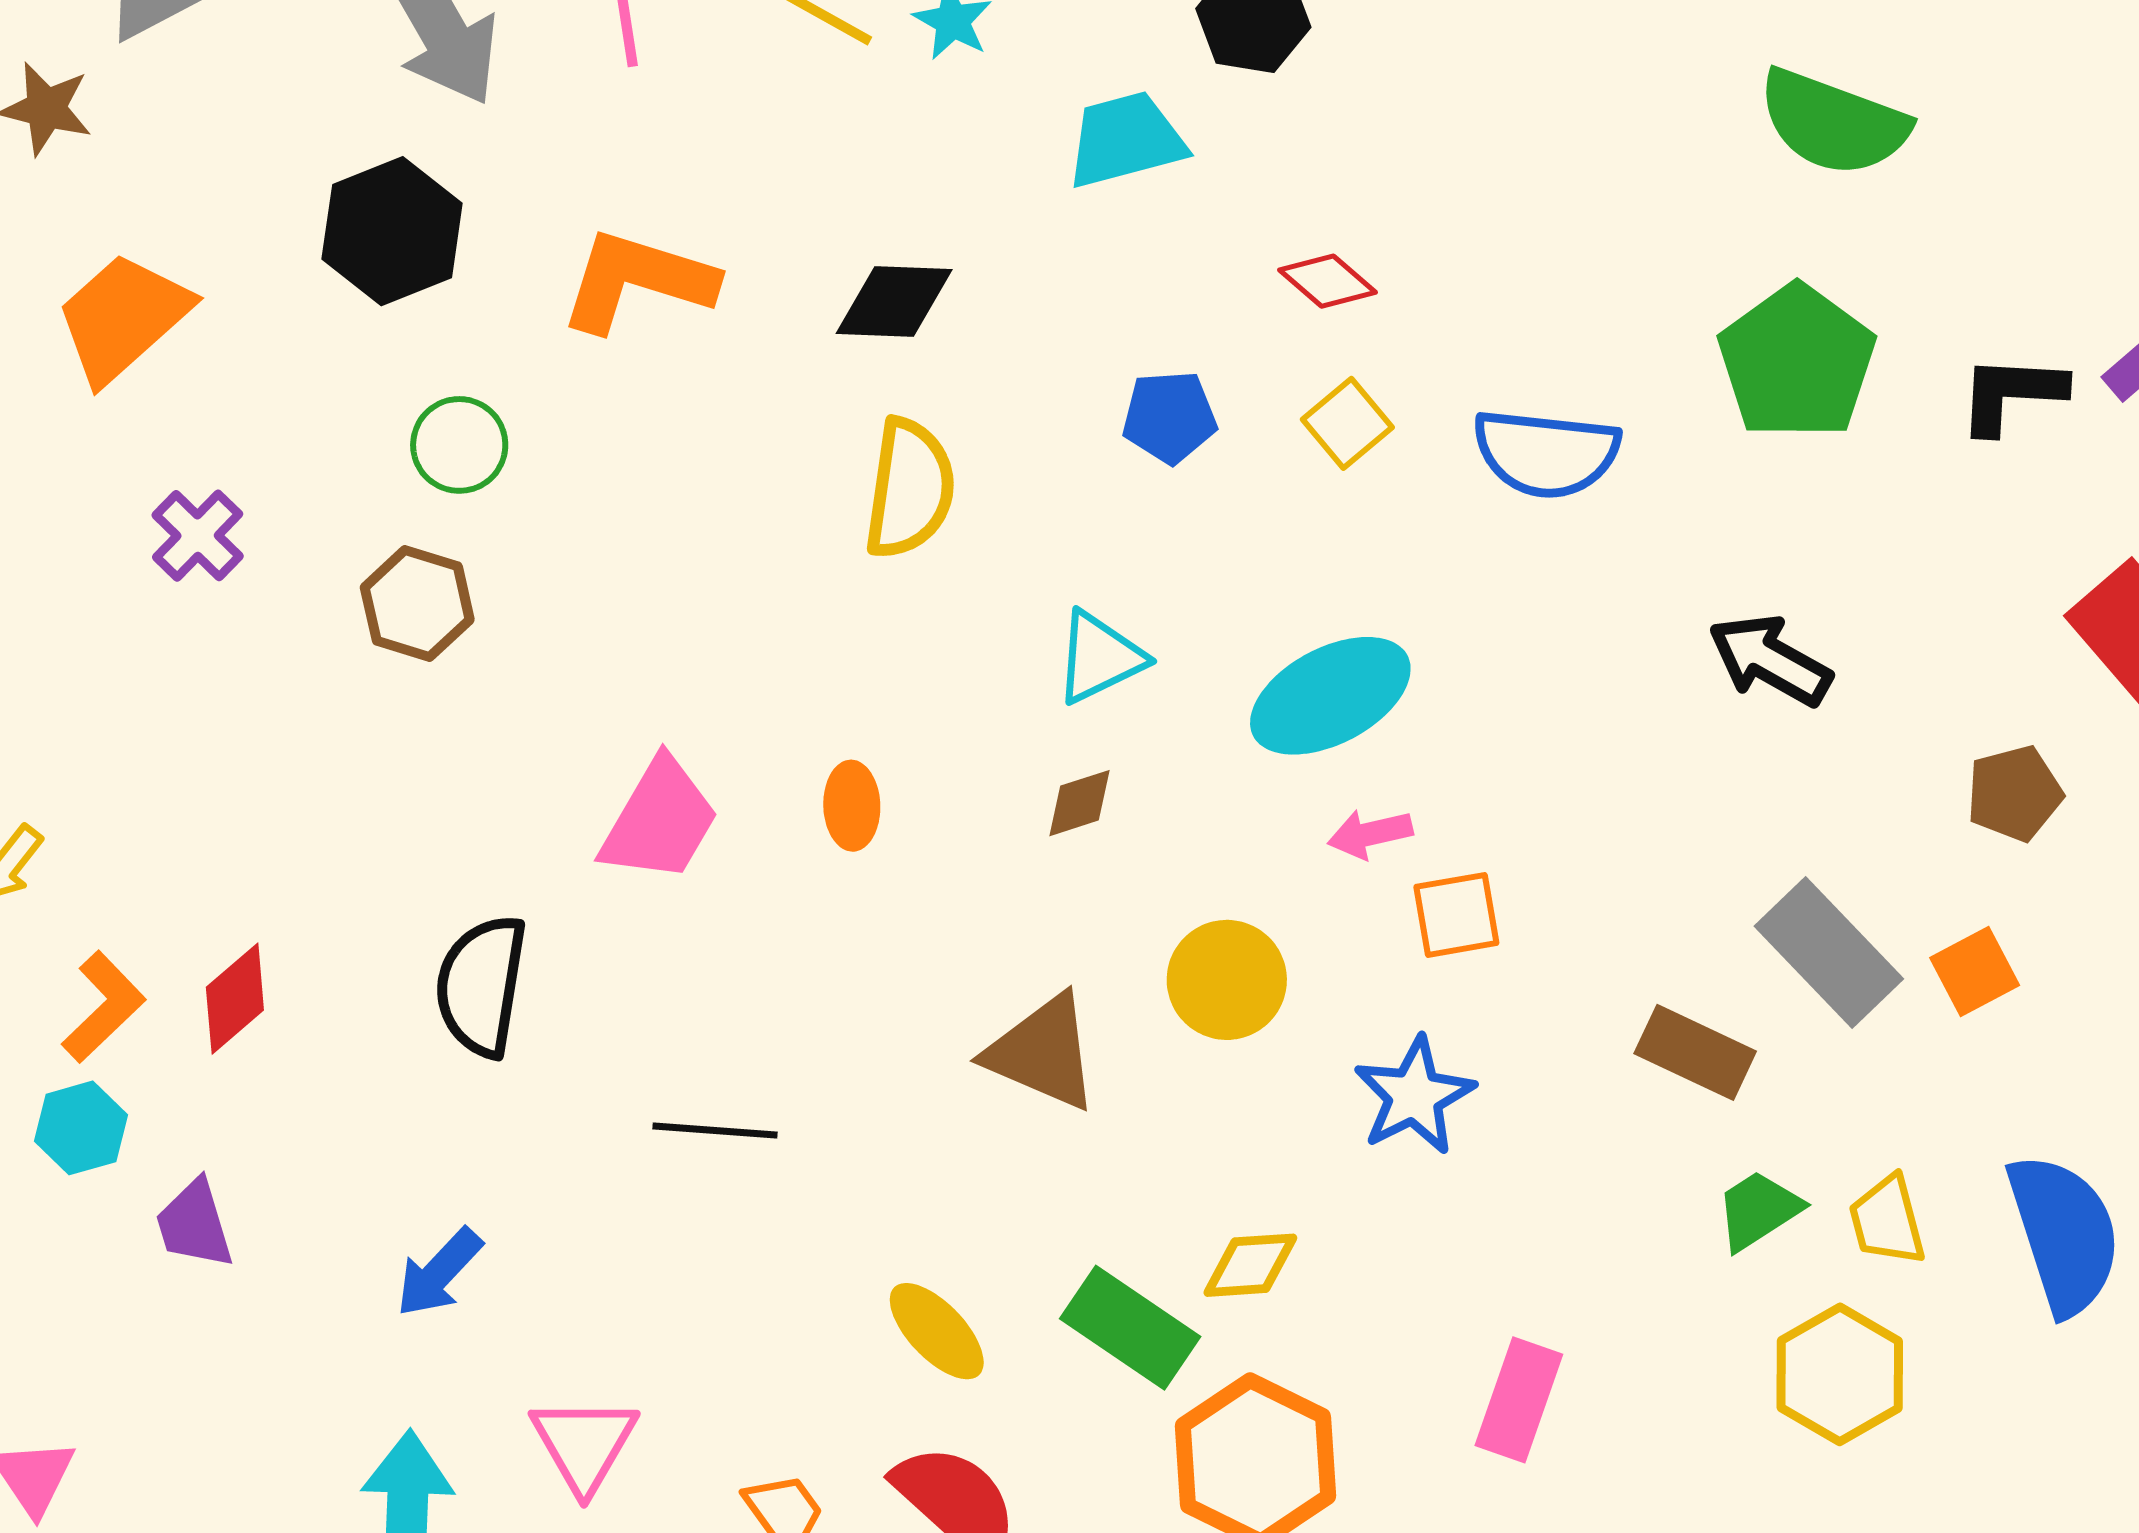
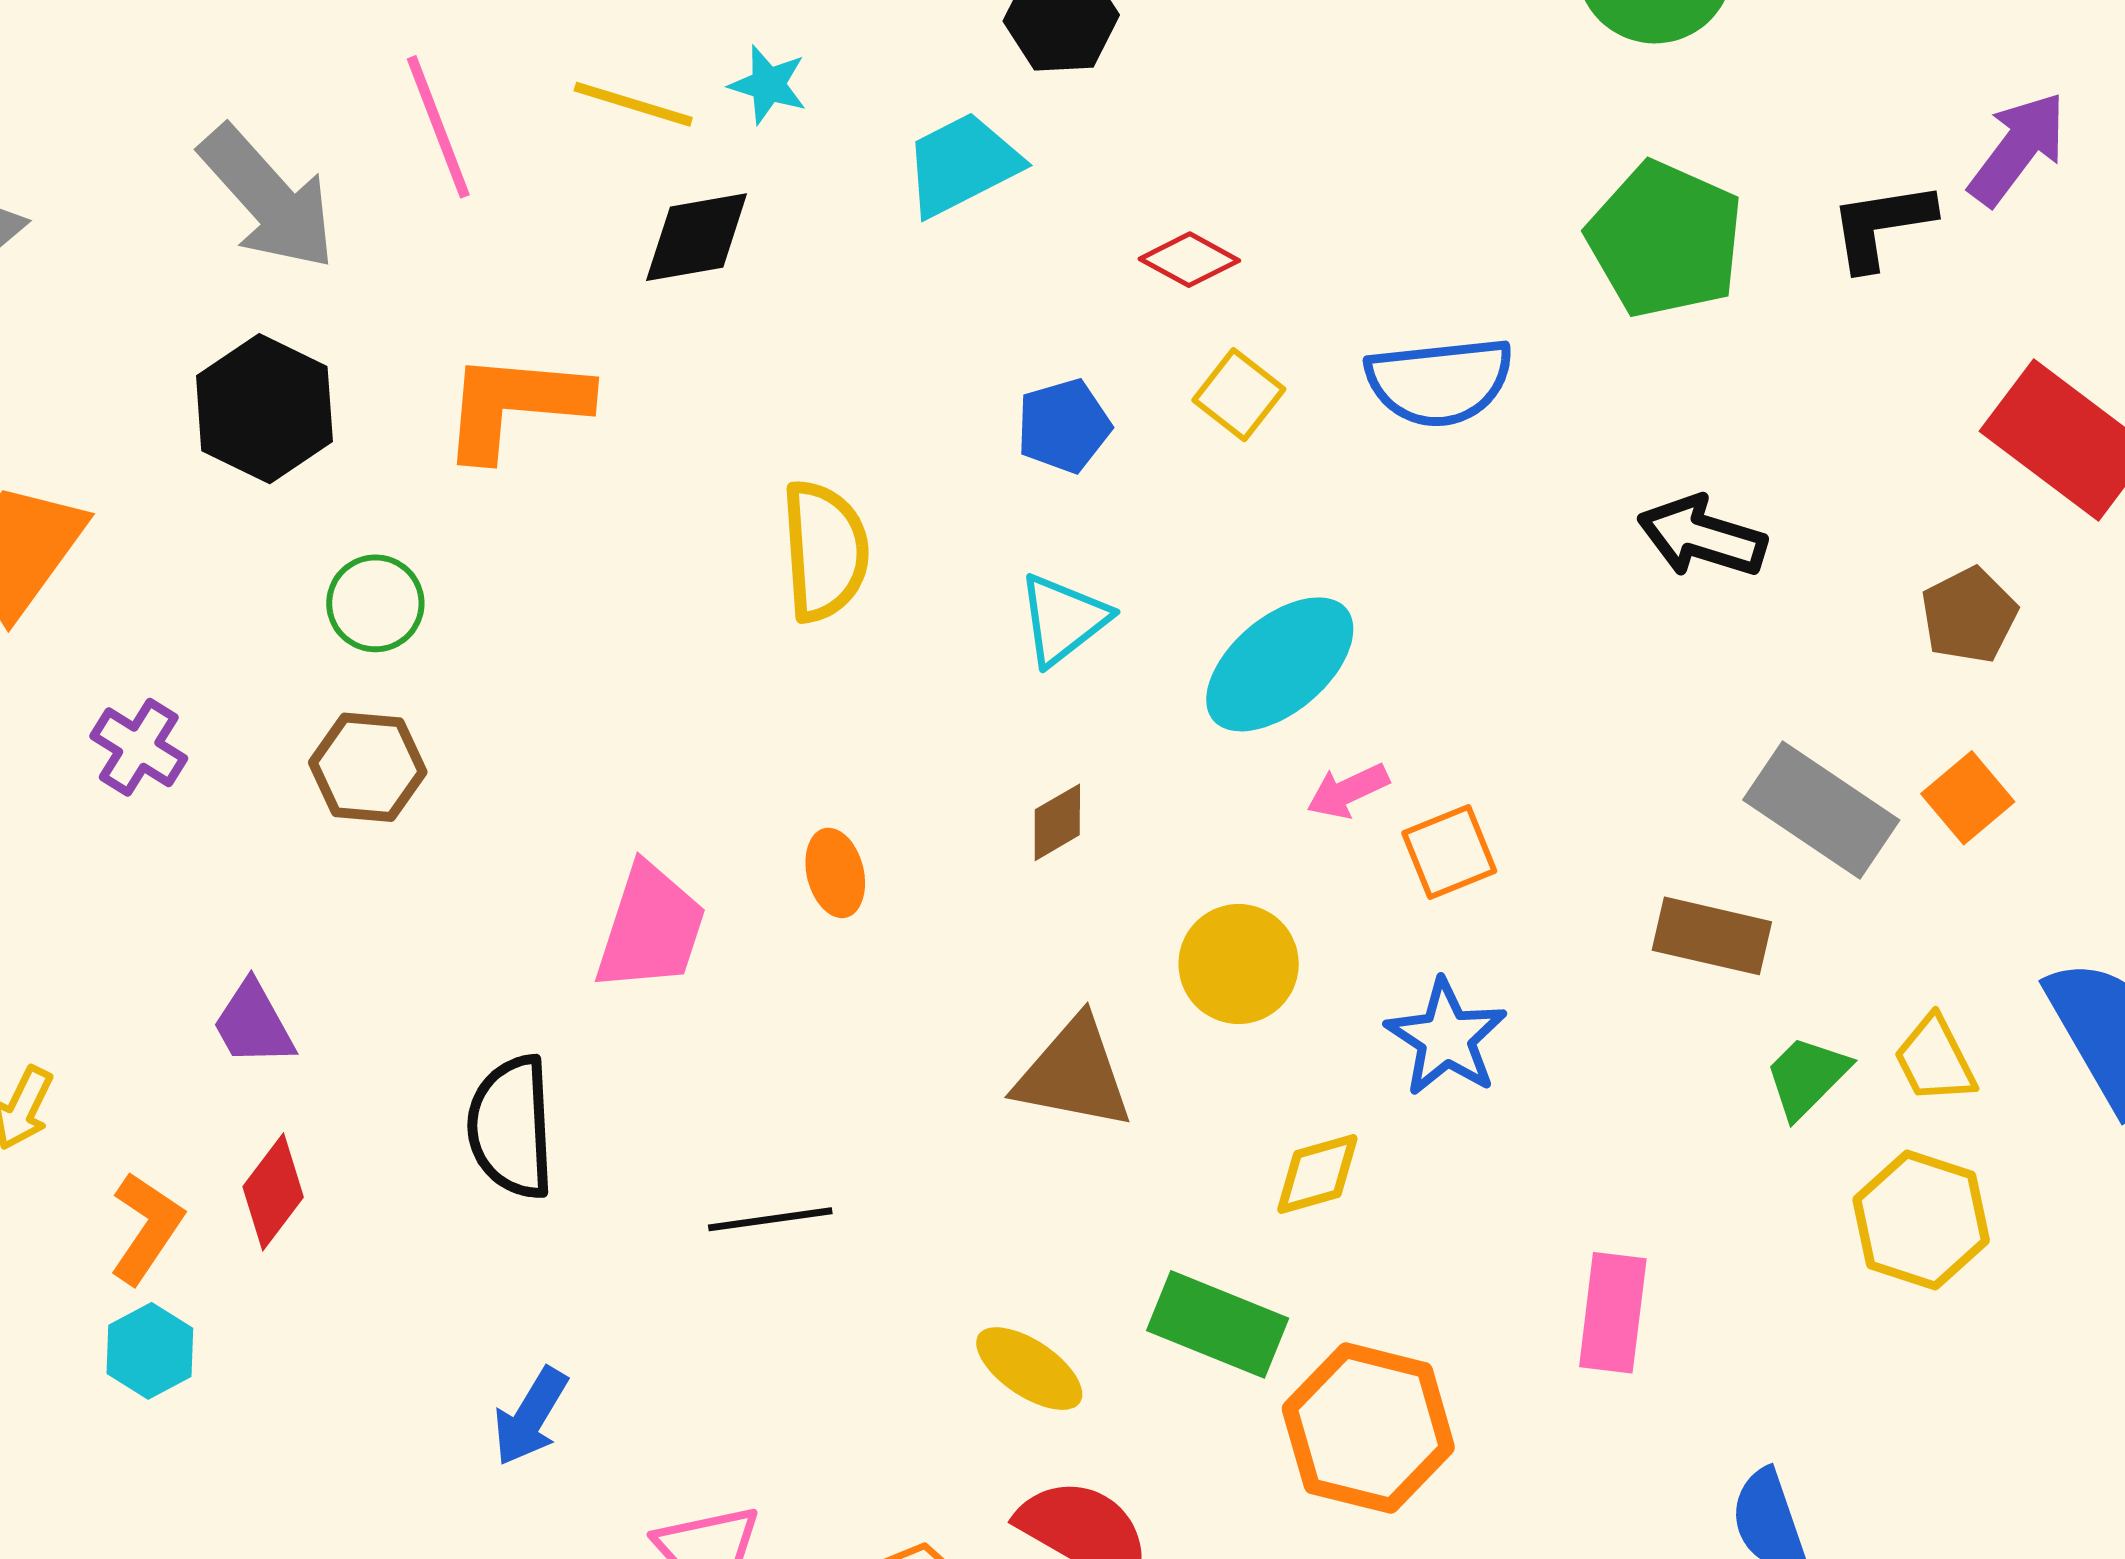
black diamond: (894, 302) -> (697, 237), moved
cyan triangle: (1099, 657) -> (1063, 619), moved
purple trapezoid: (194, 1224) -> (253, 1024), moved
yellow diamond: (1250, 1265) -> (1317, 1174), moved

